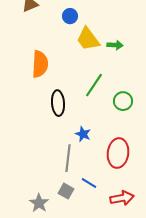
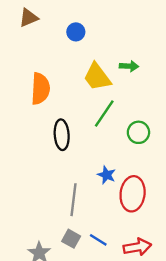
yellow trapezoid: (88, 39) -> (97, 77), moved
blue star: (83, 134) -> (107, 175), moved
blue line: (89, 183) -> (98, 240), moved

